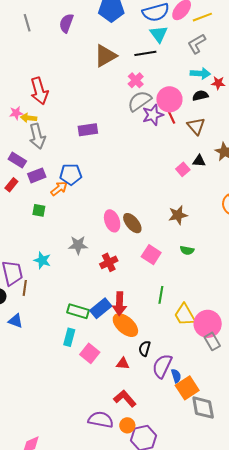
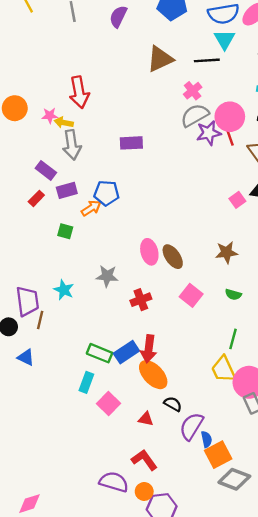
green line: (161, 295) -> (233, 339), moved
black semicircle: (145, 349) -> (173, 404), turned 98
gray diamond: (203, 408) -> (234, 479), turned -64

